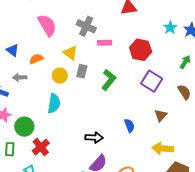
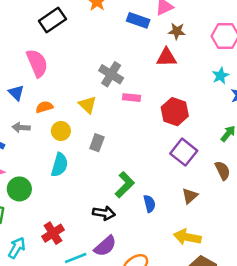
pink semicircle: (47, 25) -> (37, 63), moved
cyan star: (170, 28) -> (221, 76), moved
gray rectangle: (82, 71) -> (97, 143), moved
yellow circle: (60, 76) -> (61, 131), moved
green L-shape: (109, 80) -> (125, 185), moved
red cross: (41, 147) -> (53, 233), moved

